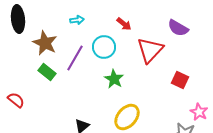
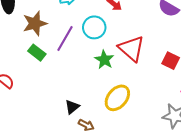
brown star: (45, 43) -> (35, 23), turned 30
red triangle: (150, 50) -> (131, 49), moved, turned -32

